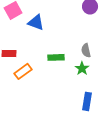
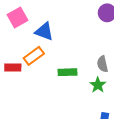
orange rectangle: (23, 71) -> (34, 56), moved

